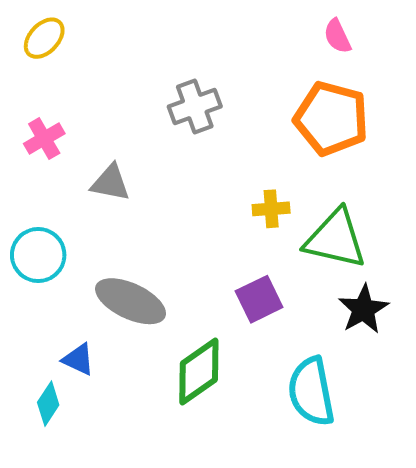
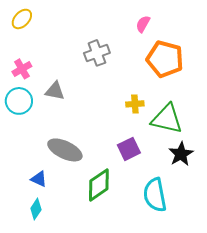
pink semicircle: (337, 36) -> (143, 24), moved, turned 54
cyan circle: (38, 255) -> (19, 101), moved
cyan diamond: (48, 404) -> (36, 209), moved

